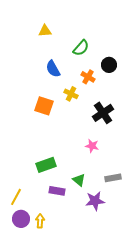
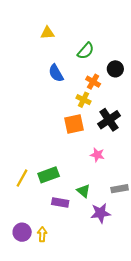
yellow cross: (71, 94) -> (84, 100), moved
orange square: (44, 106) -> (74, 124), moved, turned -30
yellow line: (16, 197) -> (22, 178), moved

